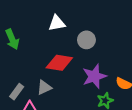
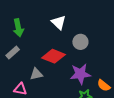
white triangle: (57, 23) -> (59, 22), turned 42
gray rectangle: (17, 92) -> (13, 52), moved

